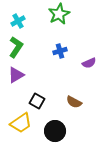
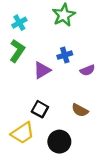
purple semicircle: (89, 63) -> (87, 70), moved
purple triangle: (16, 75) -> (42, 70), moved

